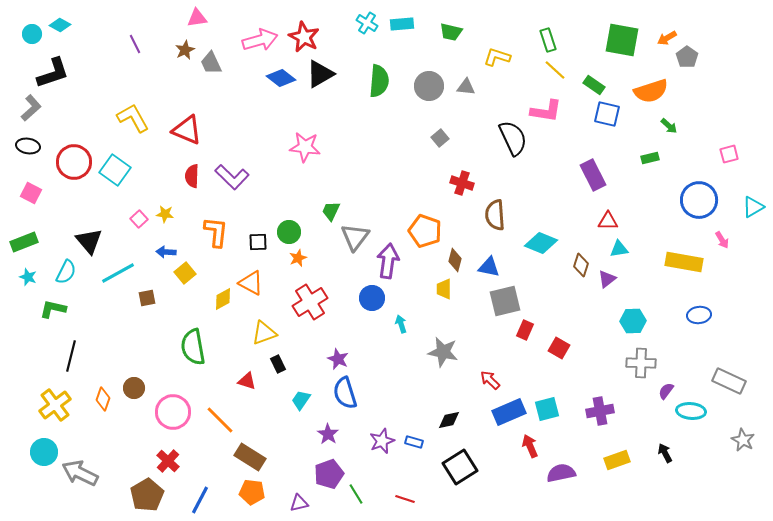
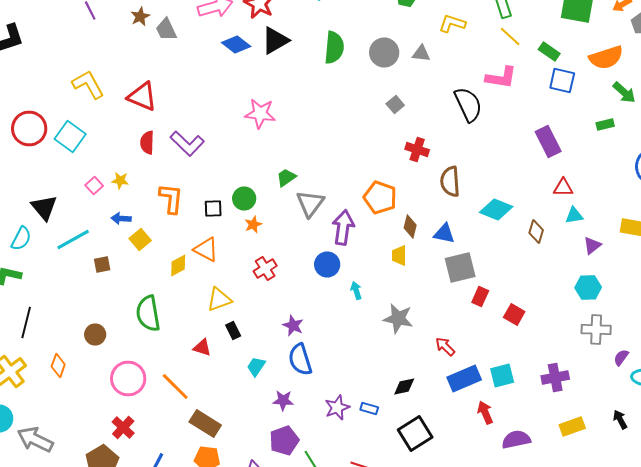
green arrow: (669, 126) -> (624, 92), size x1.4
green trapezoid: (331, 211) -> (286, 178), turned 30
purple triangle: (607, 279) -> (592, 246), moved
red cross: (310, 302) -> (265, 268), size x0.7
brown circle: (134, 388) -> (95, 334), moved
purple star: (328, 434) -> (283, 400), turned -30

